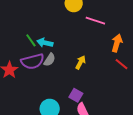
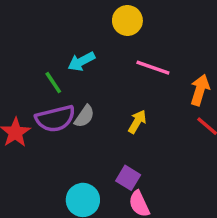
pink line: (95, 21) -> (153, 68), moved
cyan arrow: (45, 43) -> (81, 61), moved, turned -42

